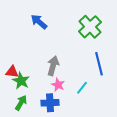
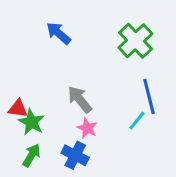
gray arrow: (53, 66) -> (80, 99), turned -54
cyan line: (82, 88) -> (137, 121), moved
blue cross: (50, 103) -> (75, 155), turned 30

